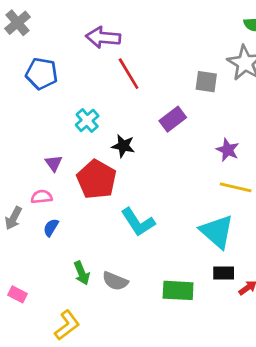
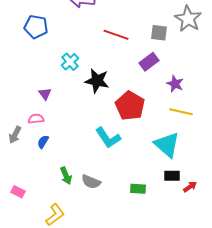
red line: (129, 74) -> (116, 35), moved, turned -40
purple rectangle: (173, 119) -> (149, 62), moved
black star: (123, 146) -> (97, 81), size x1.4
red pentagon: (96, 179) -> (130, 106), moved
green rectangle: (178, 290) -> (138, 189), size x0.7

